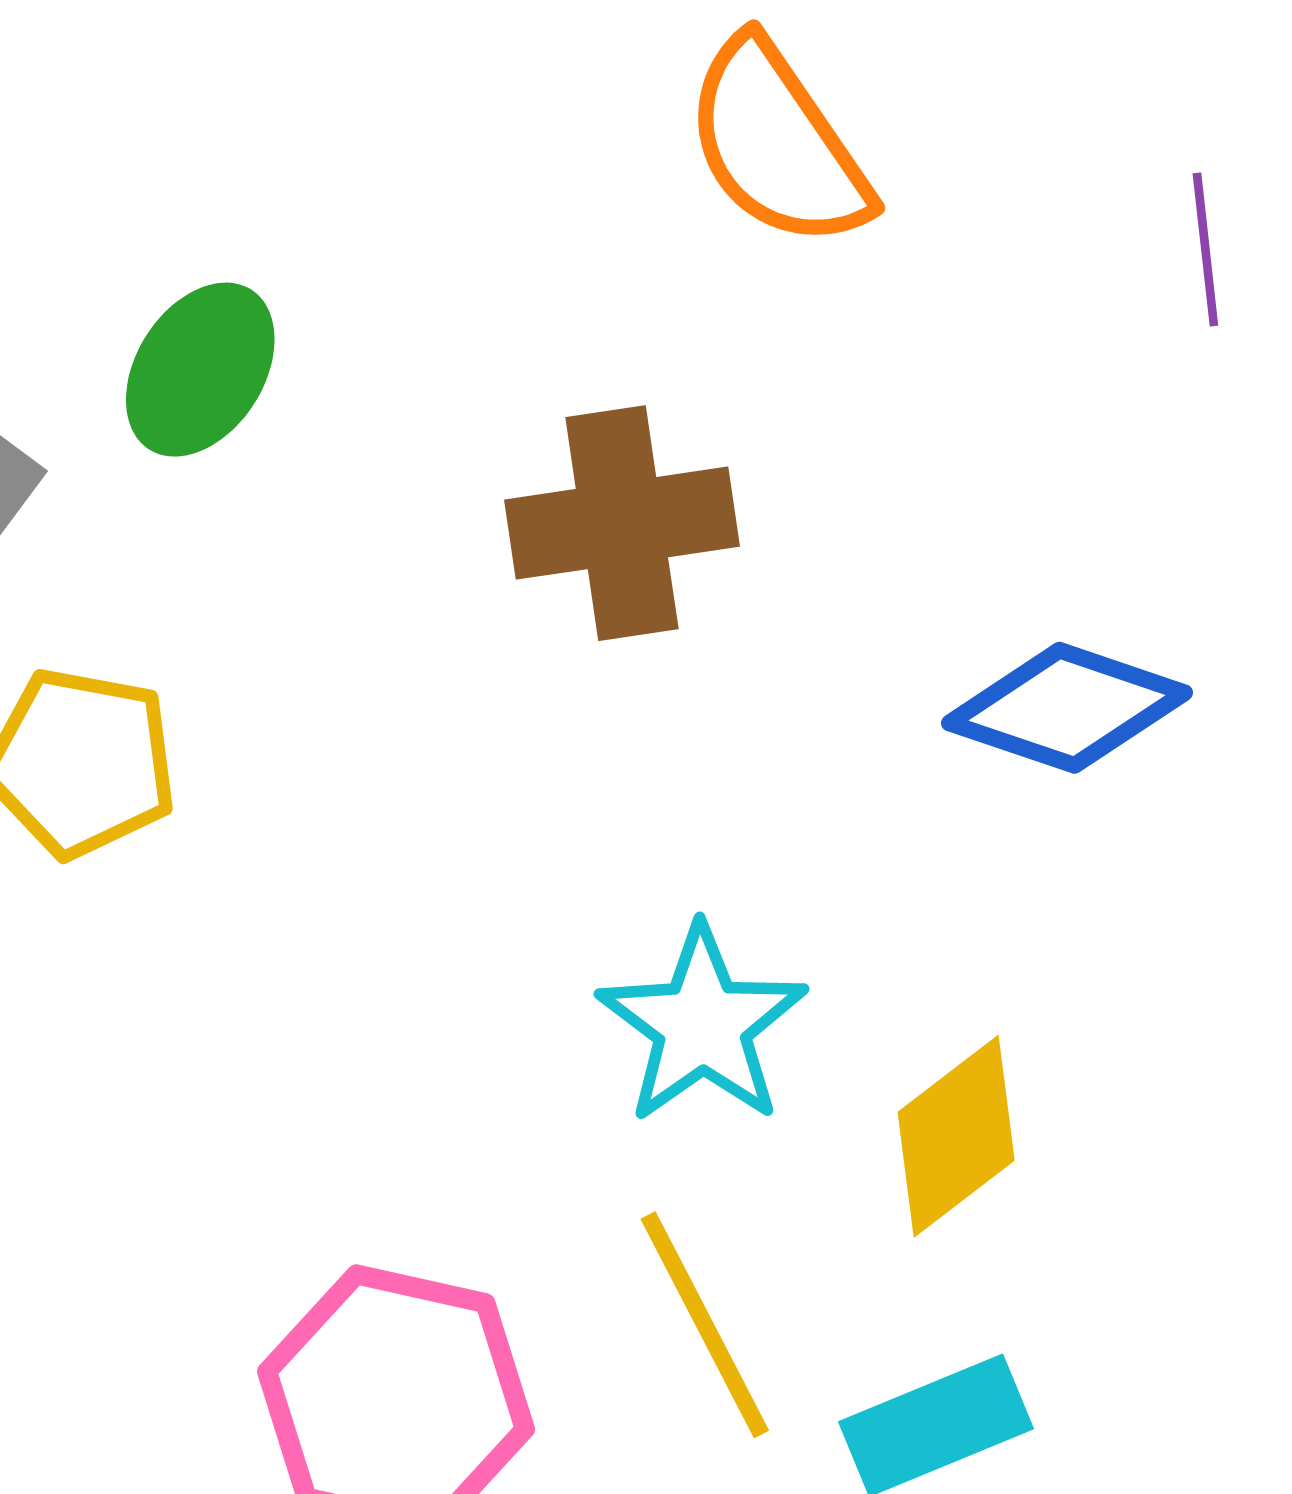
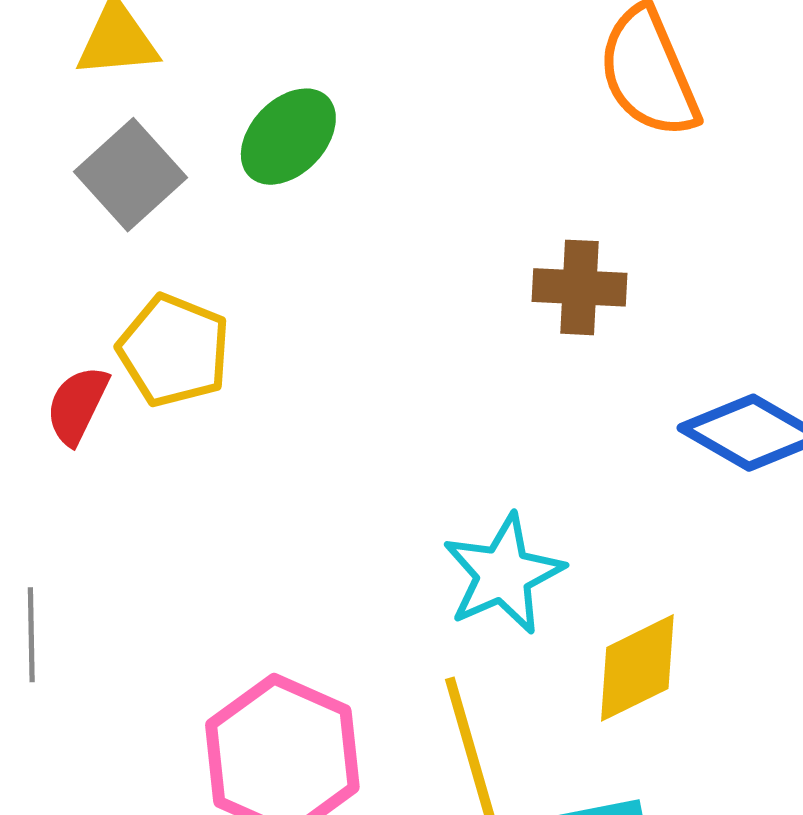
brown cross: (622, 523) -> (580, 287), moved, size x0.7

